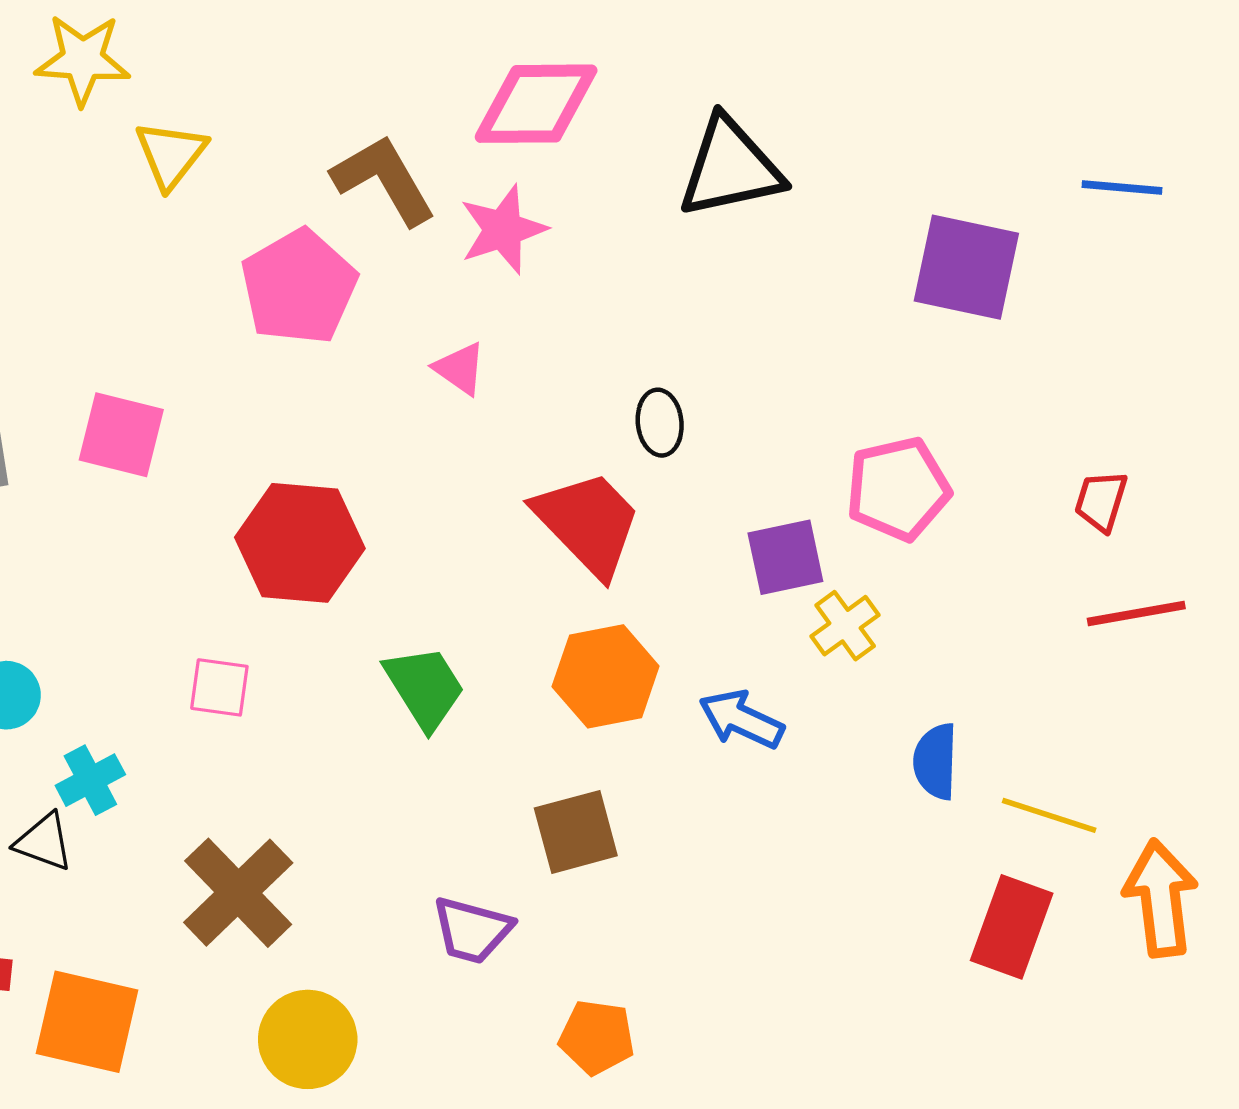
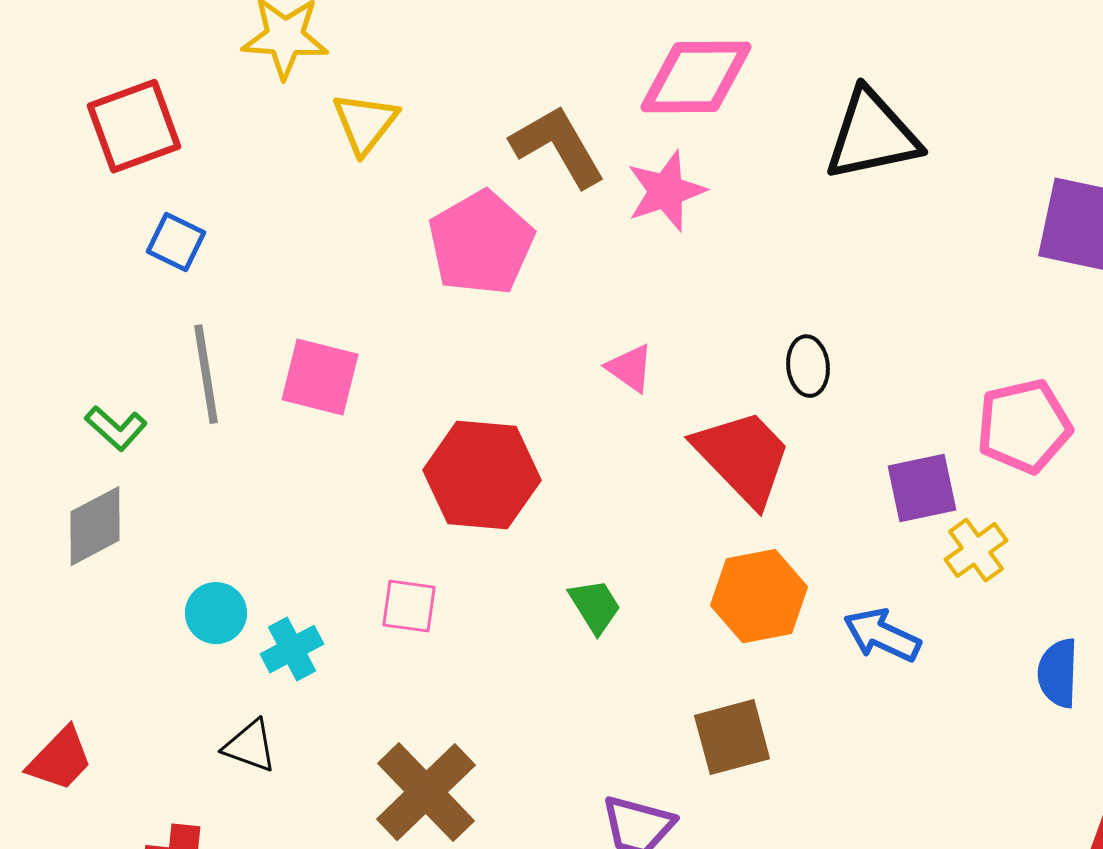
pink triangle: (460, 369) -> (630, 368), moved
green trapezoid: (425, 687) -> (595, 606), size x0.7
cyan cross: (90, 780) -> (292, 649), moved

